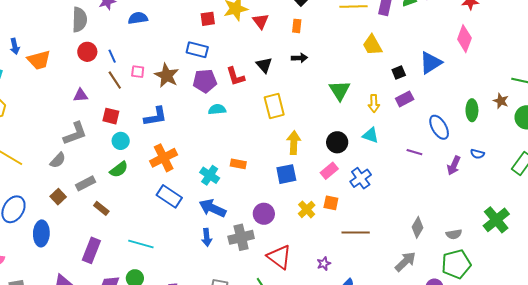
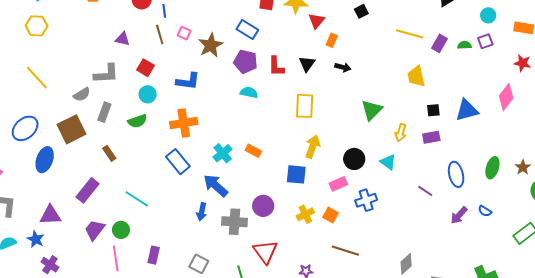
orange rectangle: (297, 26) -> (332, 40), moved
gray rectangle: (86, 183) -> (104, 112), moved, turned -60
brown square: (58, 197) -> (71, 129), size x1.8

